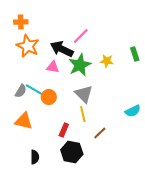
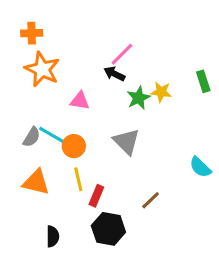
black arrow: (62, 49) -> (114, 74), moved, size x0.6
green star: (80, 65) -> (139, 98), moved, size x0.7
cyan semicircle: (133, 111) -> (200, 167), turned 70
yellow line: (83, 114) -> (78, 179), moved

